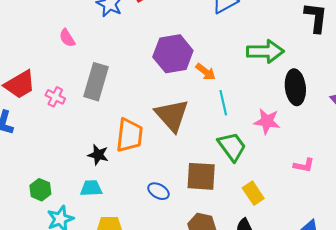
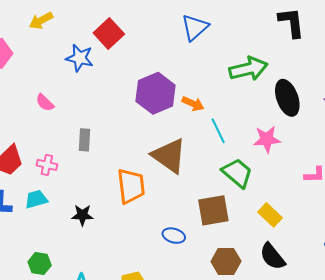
gray rectangle: (96, 82) -> (84, 140), size x0.6
black star: (98, 155) -> (82, 215), moved
cyan trapezoid: (91, 188) -> (36, 199), moved
green hexagon: (40, 190) -> (40, 264), moved

